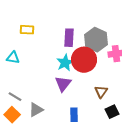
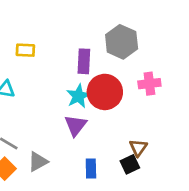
gray hexagon: (96, 40) -> (122, 42), moved
brown triangle: (101, 92) -> (138, 148), moved
black square: (112, 112) -> (130, 164), moved

